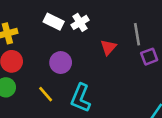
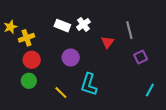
purple square: (149, 57) -> (141, 57), moved
yellow line: (46, 94) -> (61, 93), moved

